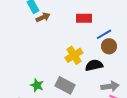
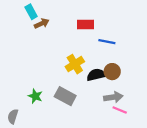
blue line: (104, 34) -> (107, 42), turned 42
brown circle: (109, 46) -> (112, 72), moved

